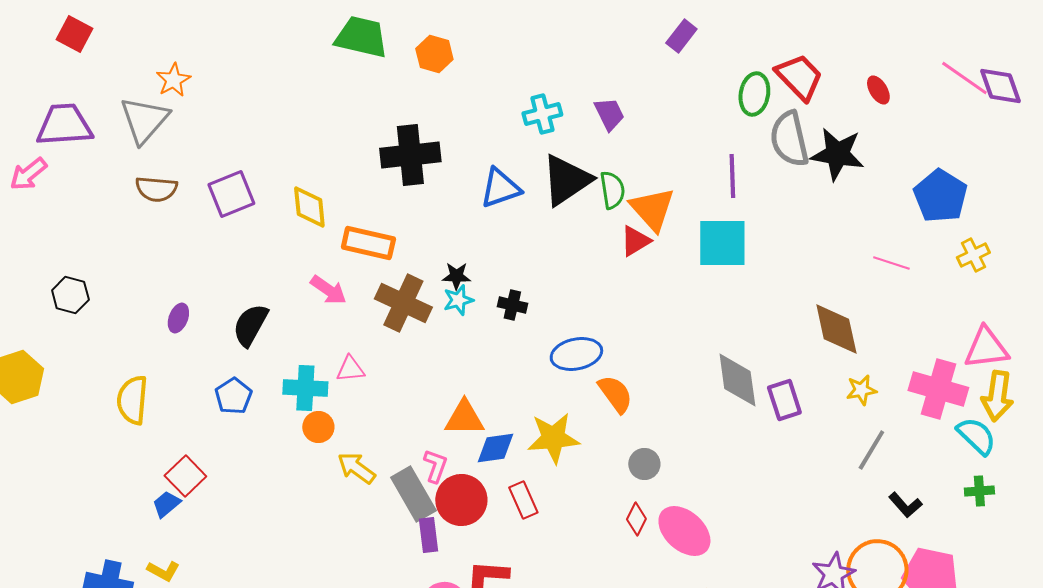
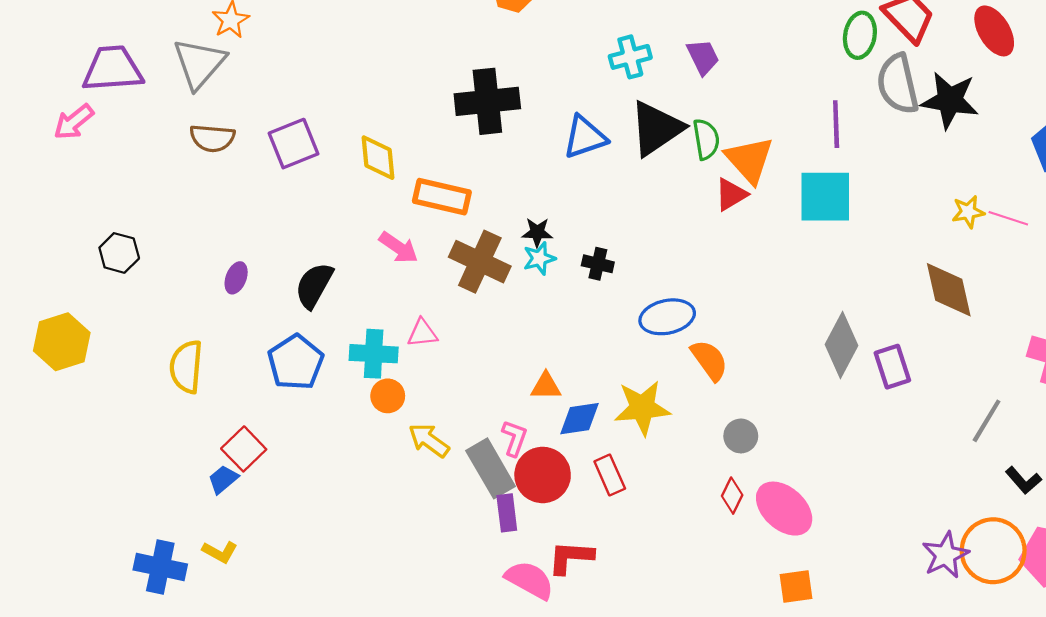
red ellipse: (878, 90) -> (994, 31), size x1.6
gray diamond: (737, 380) -> (841, 345), turned 36
yellow star: (861, 390) -> (968, 212), moved
blue pentagon: (233, 396) -> (296, 362), size x1.4
orange triangle: (464, 418) -> (546, 386), size x0.7

